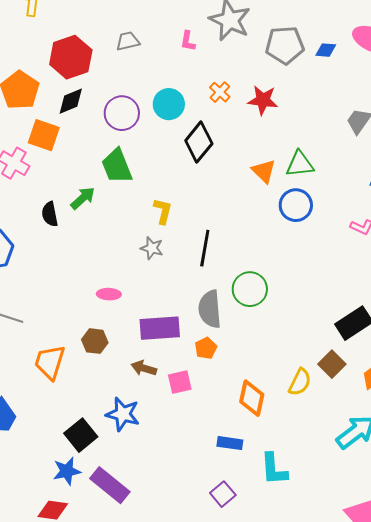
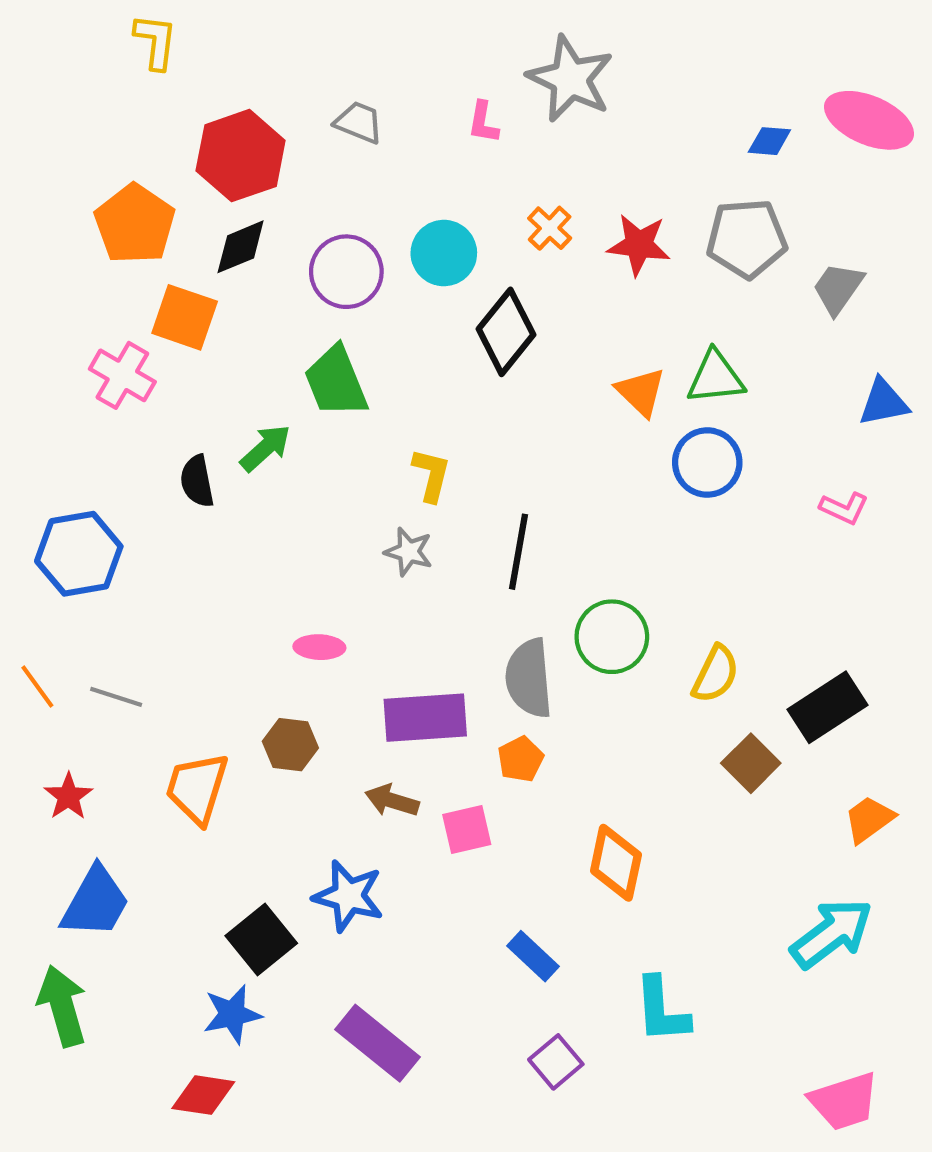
gray trapezoid: (128, 41) -> (359, 122), turned 35
gray pentagon: (285, 45) -> (747, 239), moved
brown square: (332, 364) -> (751, 763), moved
yellow semicircle: (300, 382) -> (716, 674), moved
blue rectangle: (230, 443) -> (533, 956), moved, turned 35
purple rectangle: (110, 485) -> (377, 1043), moved

